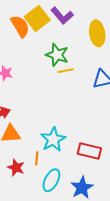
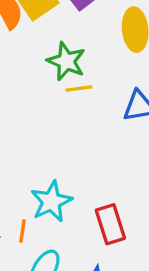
red rectangle: (89, 151) -> (110, 224), turned 55

